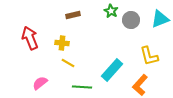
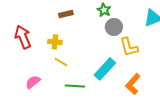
gray circle: (131, 20) -> (114, 27), moved
yellow L-shape: (149, 56) -> (129, 47), moved

